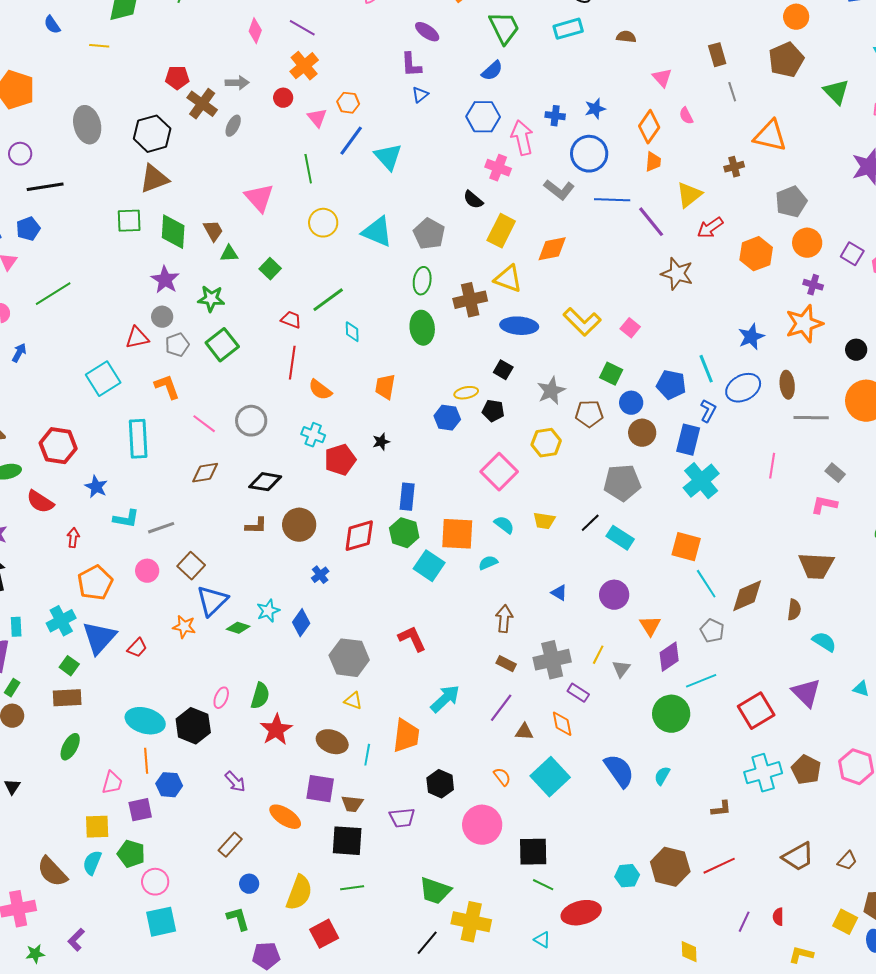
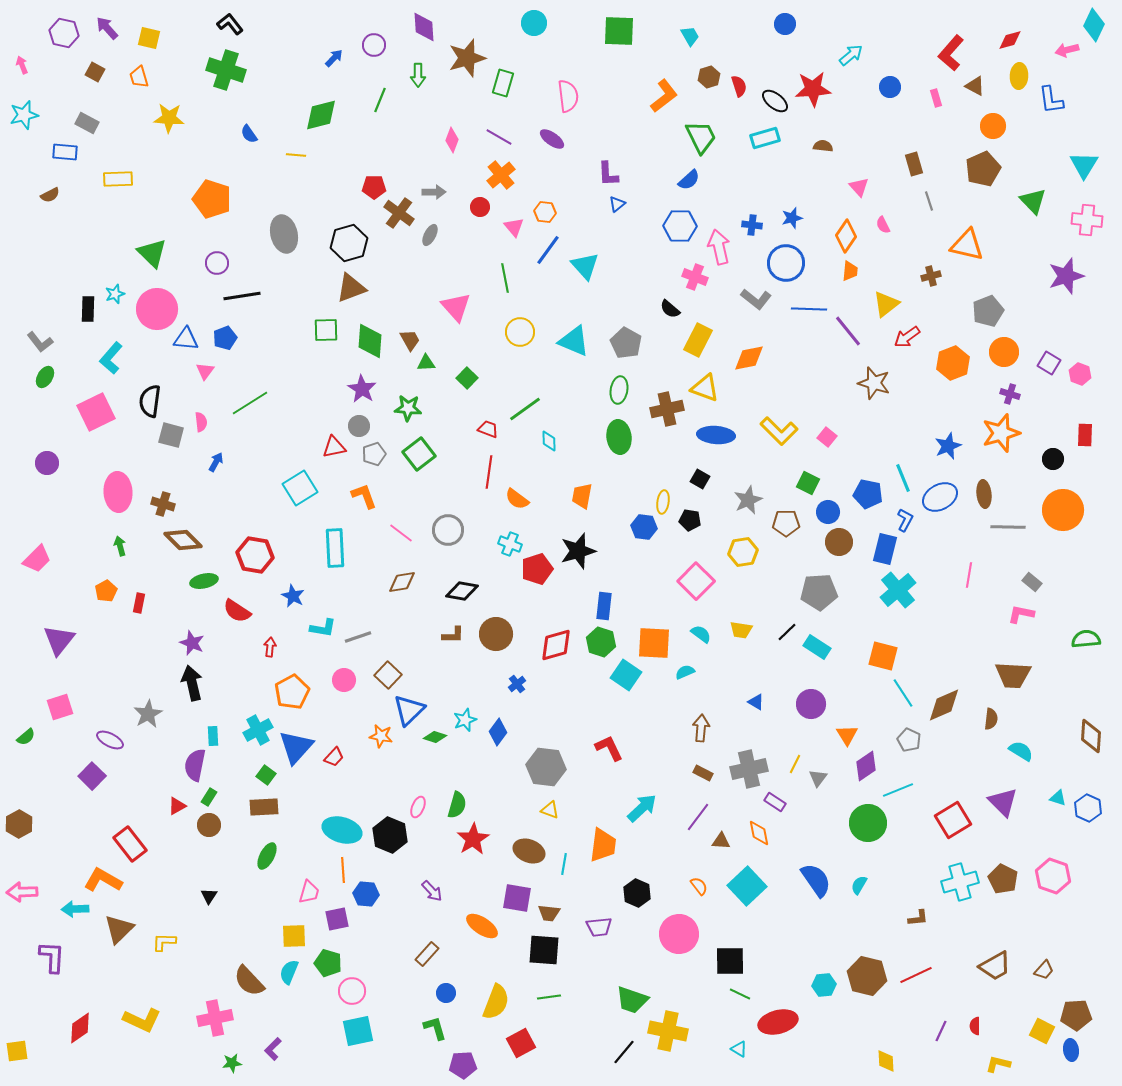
purple ellipse: (427, 32) -> (552, 139), moved
yellow ellipse: (466, 393) -> (663, 502), turned -70
black star: (381, 442) -> (578, 551), size x2.0

